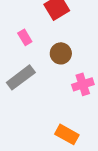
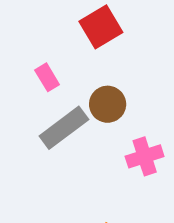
gray rectangle: (21, 77) -> (64, 128), moved

